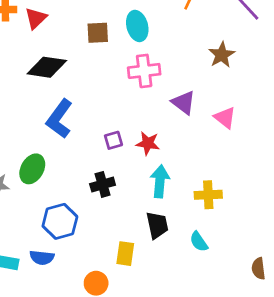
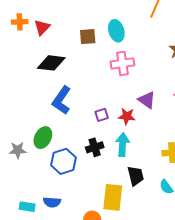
purple triangle: (183, 103) -> (147, 100), moved
cyan arrow: (160, 181) -> (123, 145), moved
blue hexagon: (60, 221) -> (63, 161), moved
yellow rectangle: (125, 254) -> (113, 197), size x1.5

